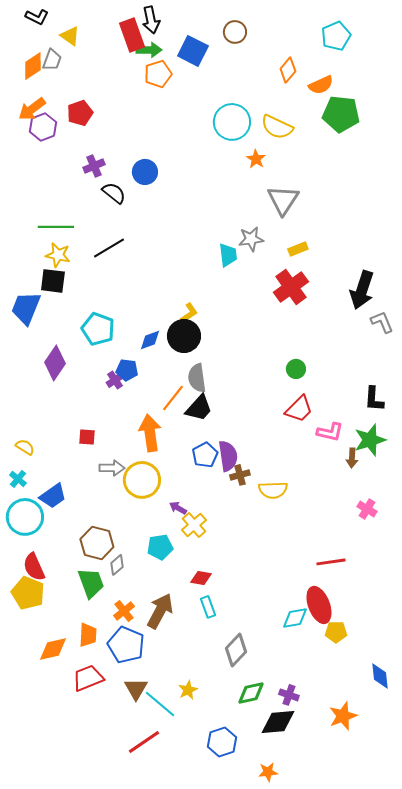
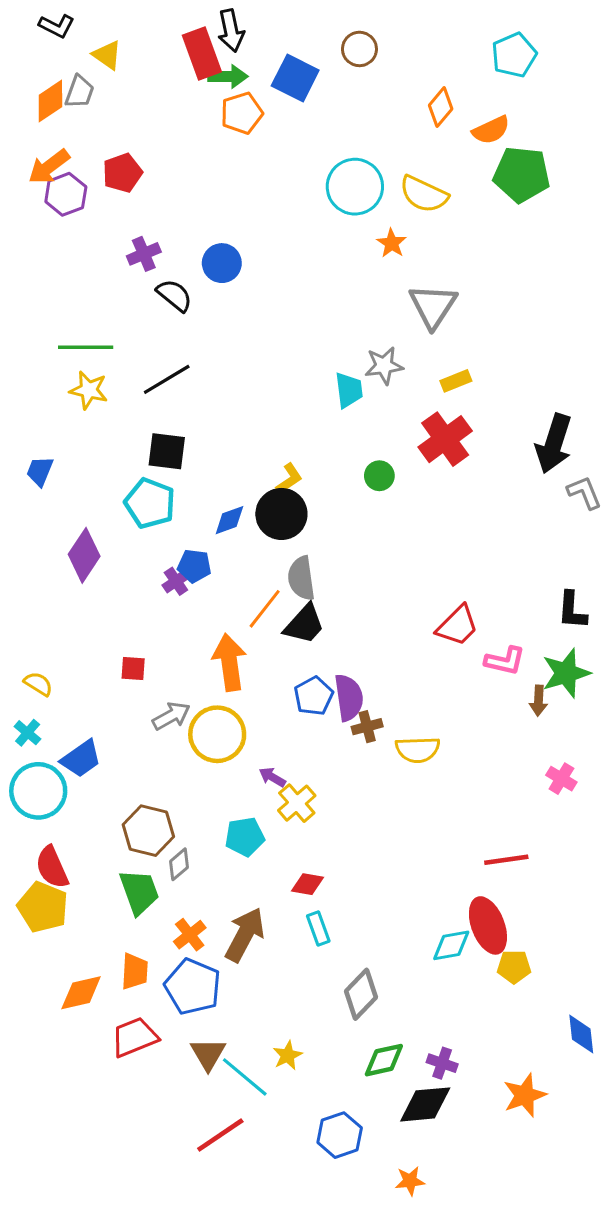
black square: (53, 281) -> (167, 451), moved
blue trapezoid: (26, 308) -> (40, 471), size x0.6
green circle: (296, 369) -> (379, 476), moved
gray arrow: (112, 468) -> (171, 716), turned -30

